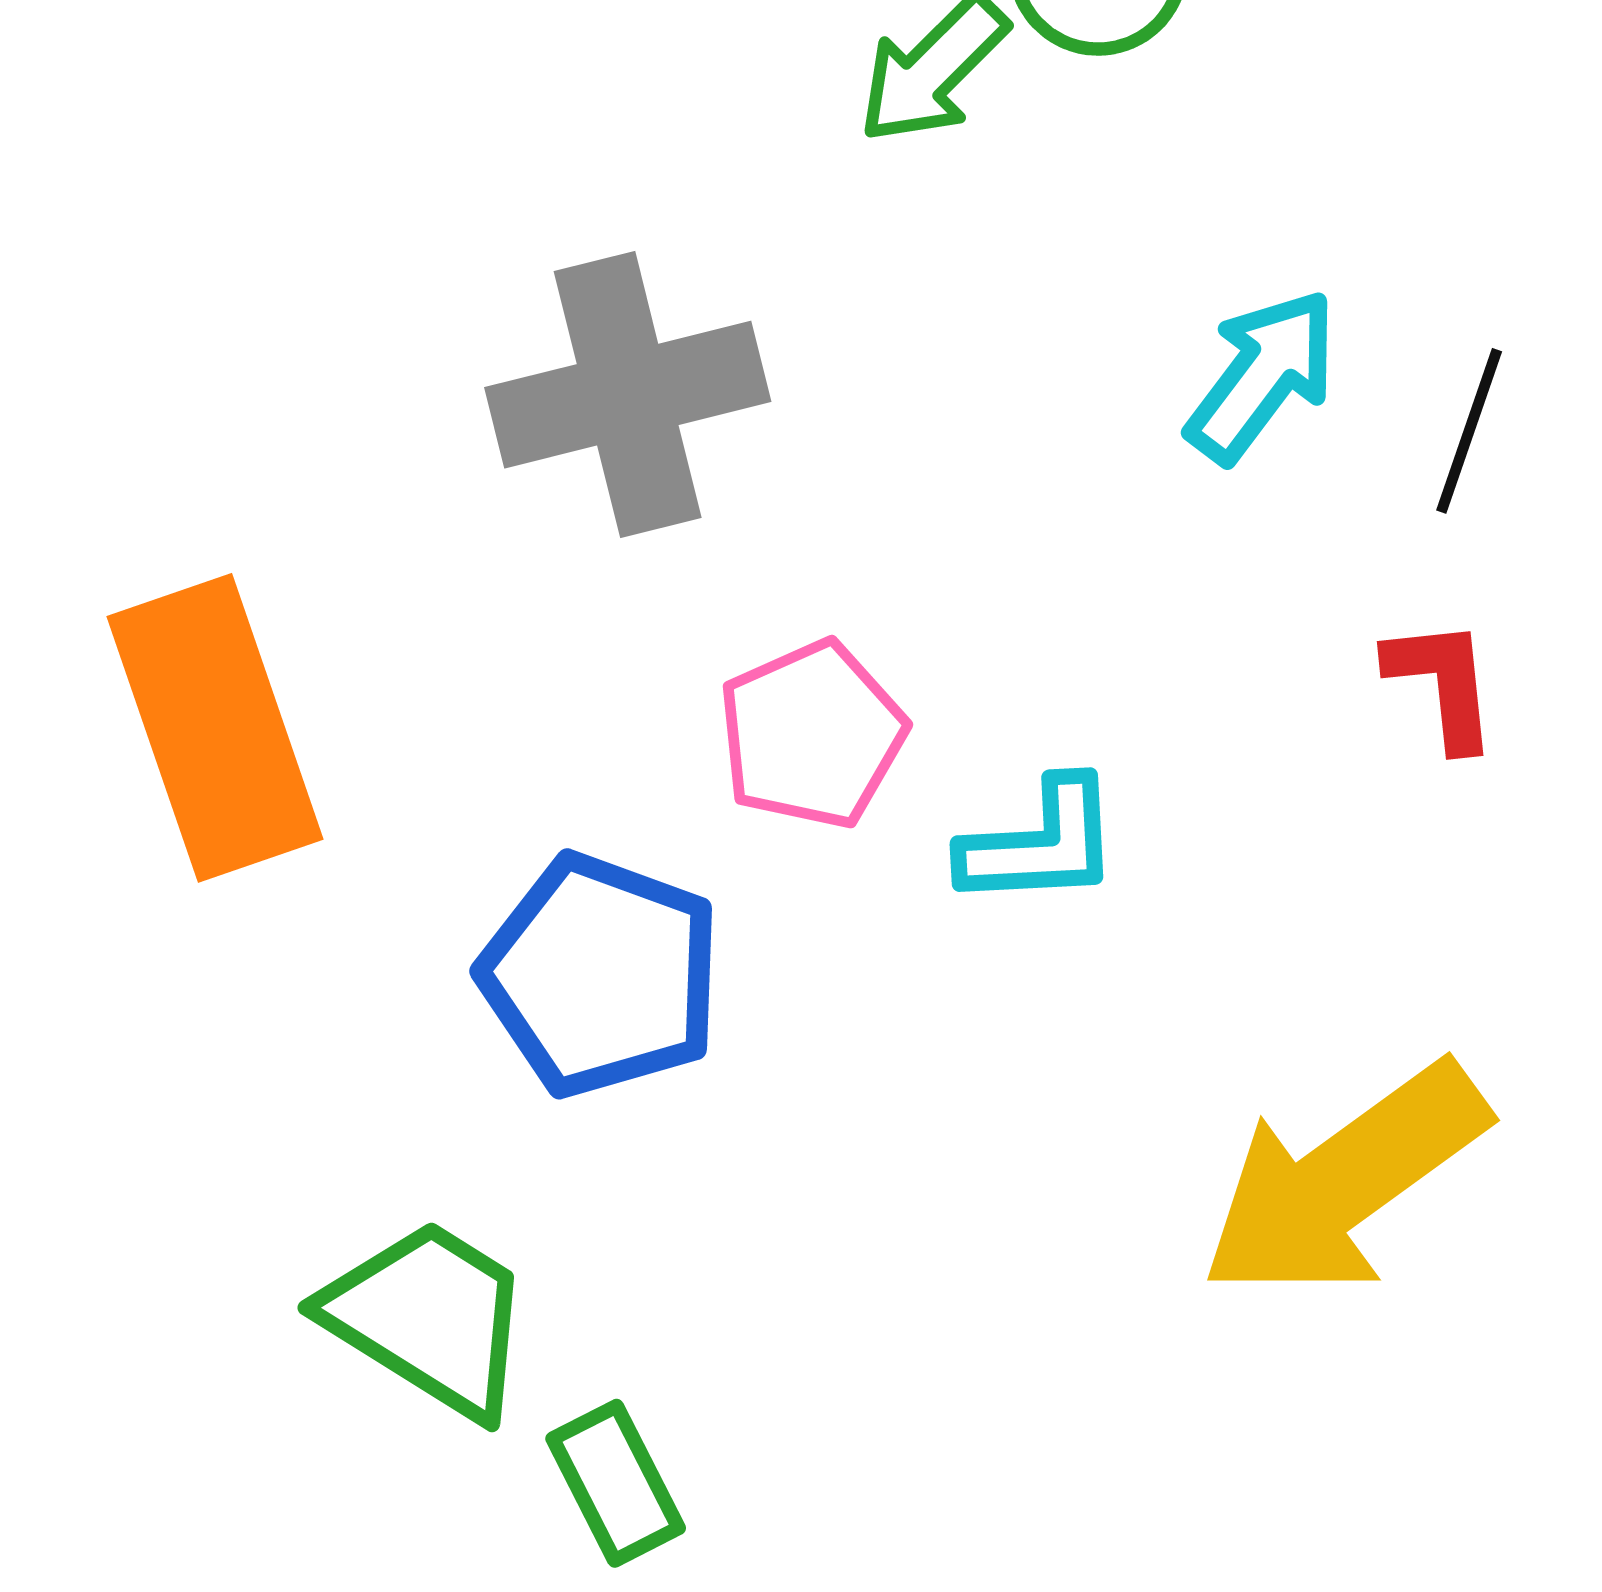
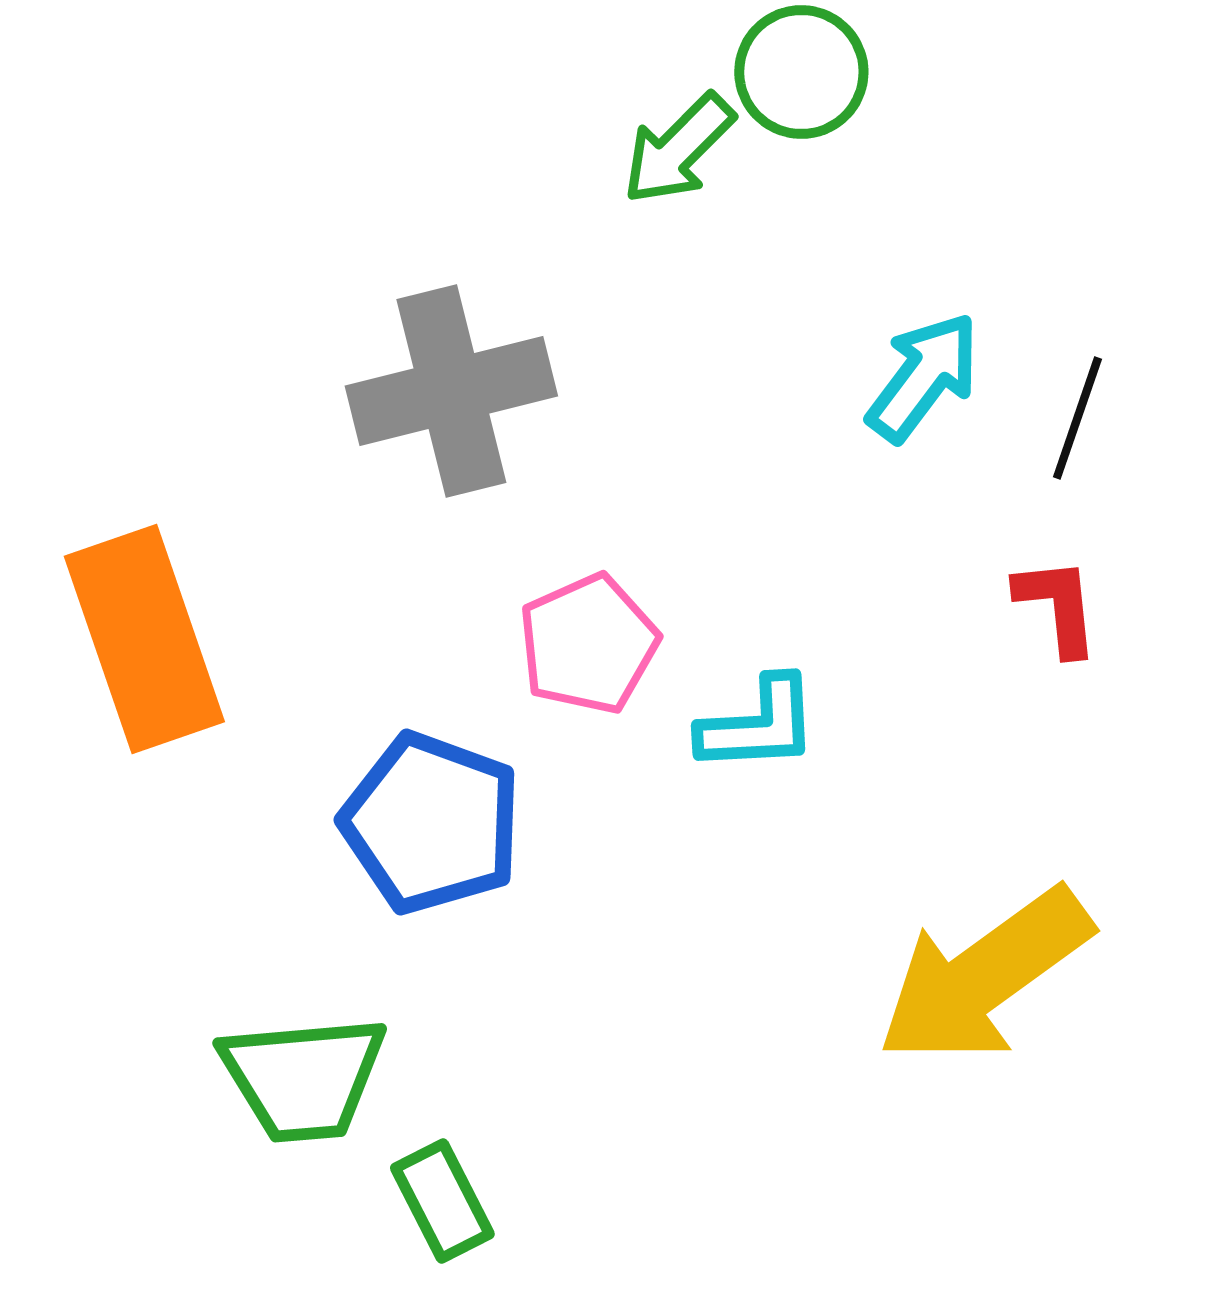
green trapezoid: (429, 1318) -> (303, 1078), turned 143

